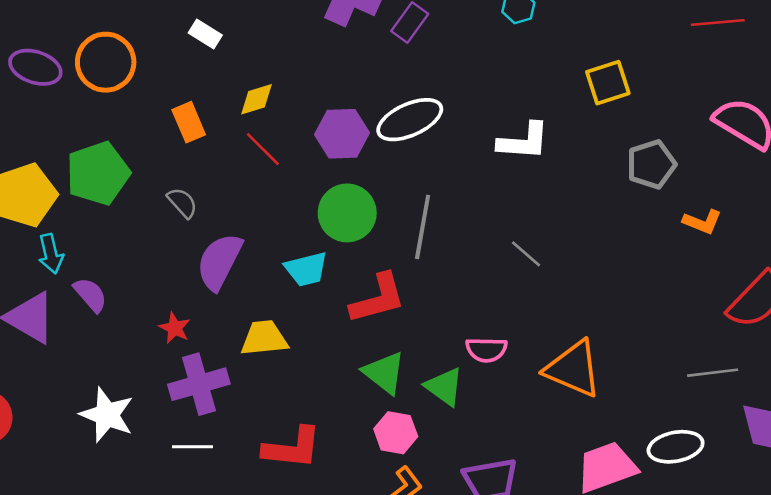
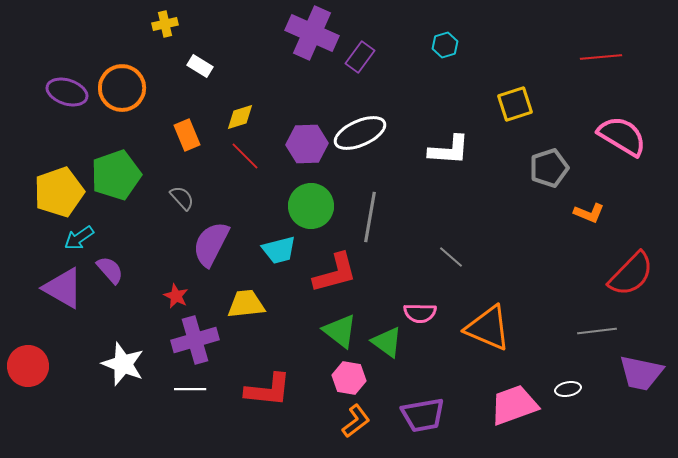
cyan arrow: (51, 254) -> (79, 238), turned 68
gray line: (526, 254) -> (451, 257), moved
white ellipse: (676, 447) -> (568, 389), size x0.6

